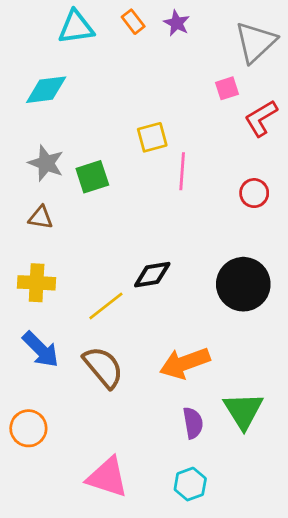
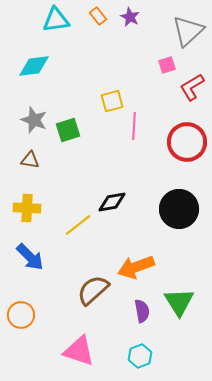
red circle: (254, 193) -> (187, 142), size x1.8
brown semicircle: (103, 367) -> (93, 290), moved, turned -92

